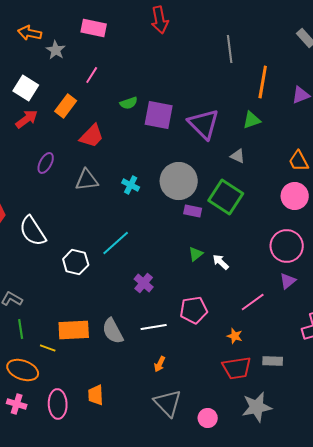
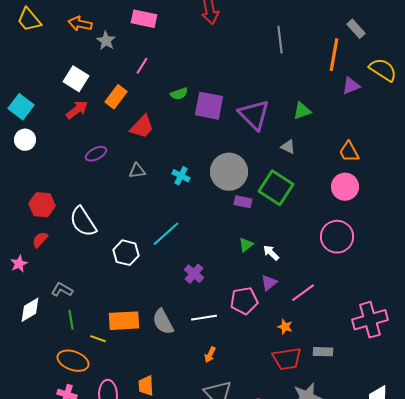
orange line: (263, 82) -> (334, 55), moved
purple ellipse: (46, 163) -> (96, 154), turned 35
gray triangle: (87, 180) -> (137, 171), size x0.7
purple triangle: (288, 281) -> (269, 283), moved

